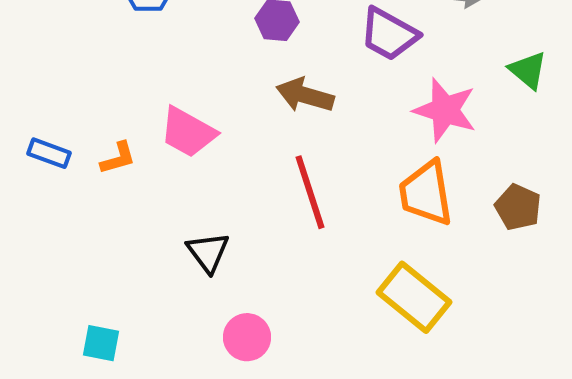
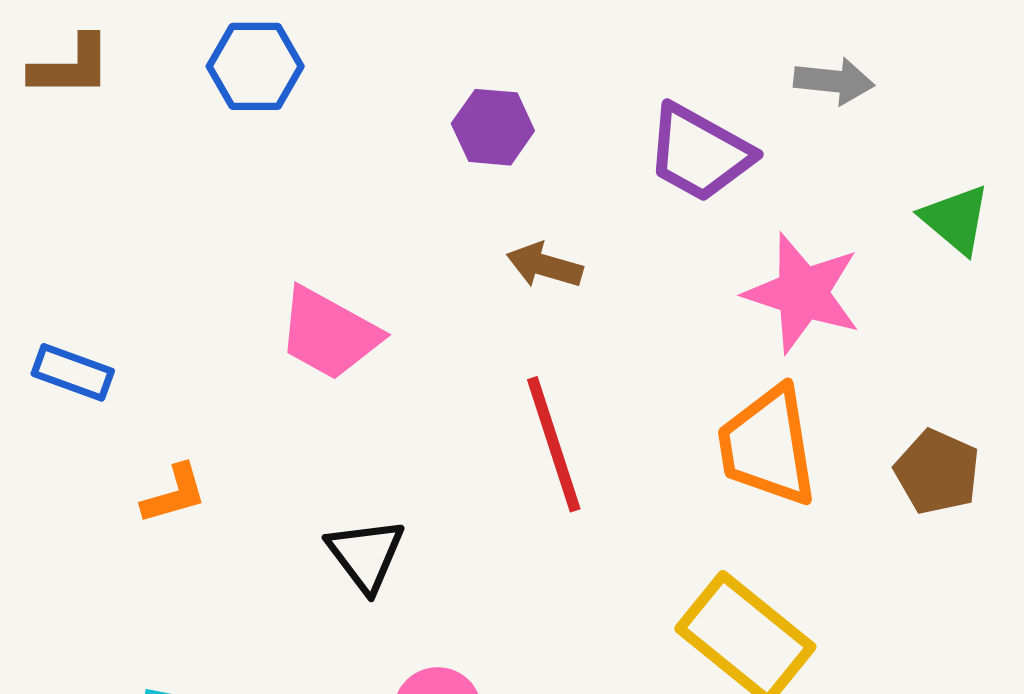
brown arrow: (305, 95) -> (545, 265), size x0.7
orange L-shape: (118, 158) -> (174, 494), moved

